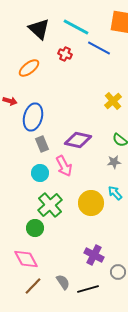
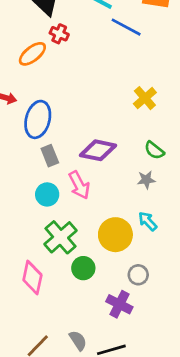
red cross: (65, 54) -> (59, 34), moved
green circle: (35, 228) -> (83, 268), moved
pink diamond: (26, 259) -> (32, 277), moved, turned 40
gray circle: (118, 272) -> (138, 275), moved

